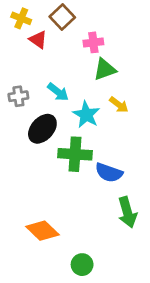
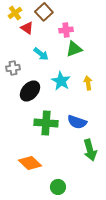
yellow cross: (21, 18) -> (15, 13), turned 32
cyan arrow: (58, 92) -> (41, 54), moved
yellow arrow: (119, 105) -> (88, 83), moved, turned -136
green cross: (75, 154) -> (46, 123), moved

